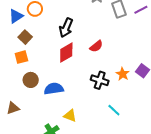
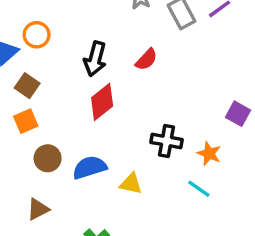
red semicircle: (96, 46) -> (146, 59), moved
orange star: (123, 74) -> (209, 154), moved
brown triangle: (13, 108) -> (38, 209), moved
yellow triangle: (70, 116) -> (131, 184), moved

